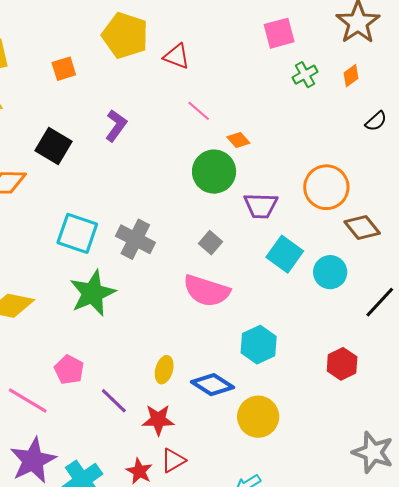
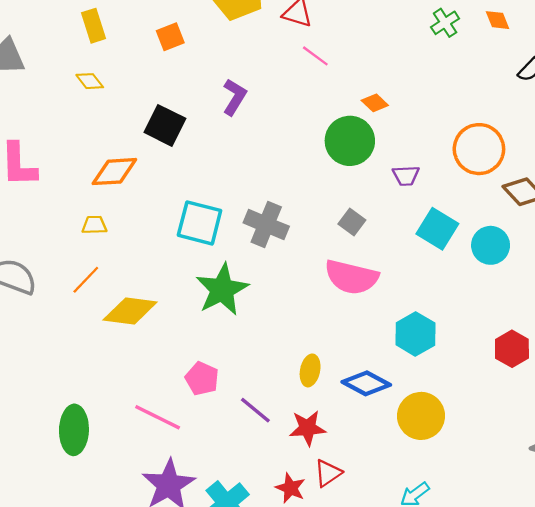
orange diamond: (351, 76) -> (498, 20), turned -70
pink line: (199, 111) -> (315, 56), moved
purple trapezoid: (261, 206) -> (406, 176), size x0.7

